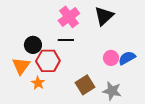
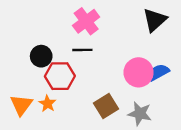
black triangle: (104, 16) -> (155, 20), moved
pink circle: (111, 58) -> (139, 72), size x1.5
orange triangle: (21, 66) -> (21, 105), moved

